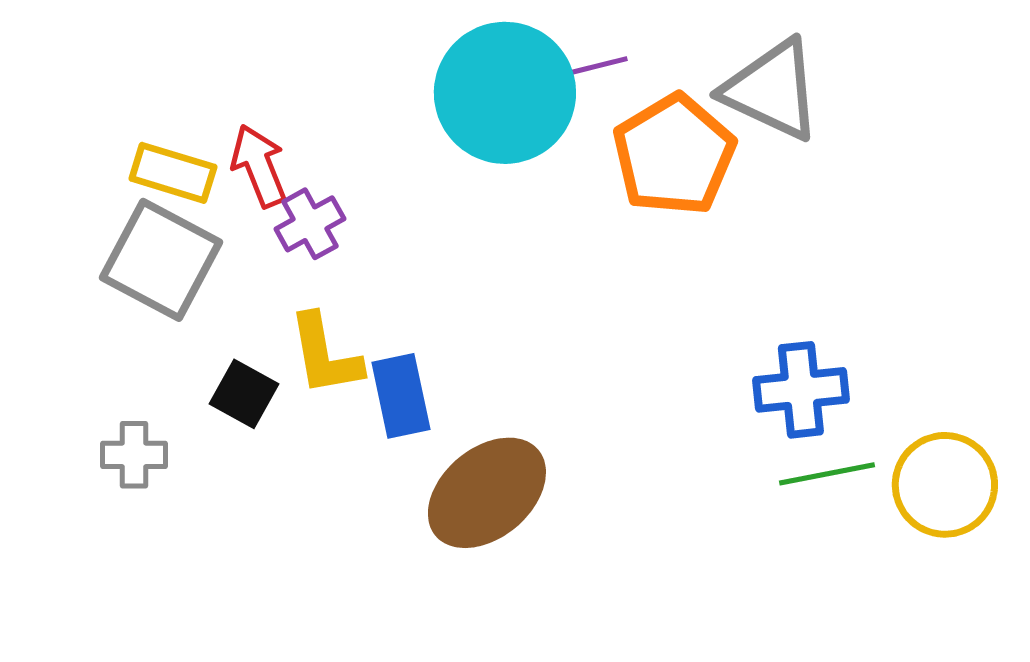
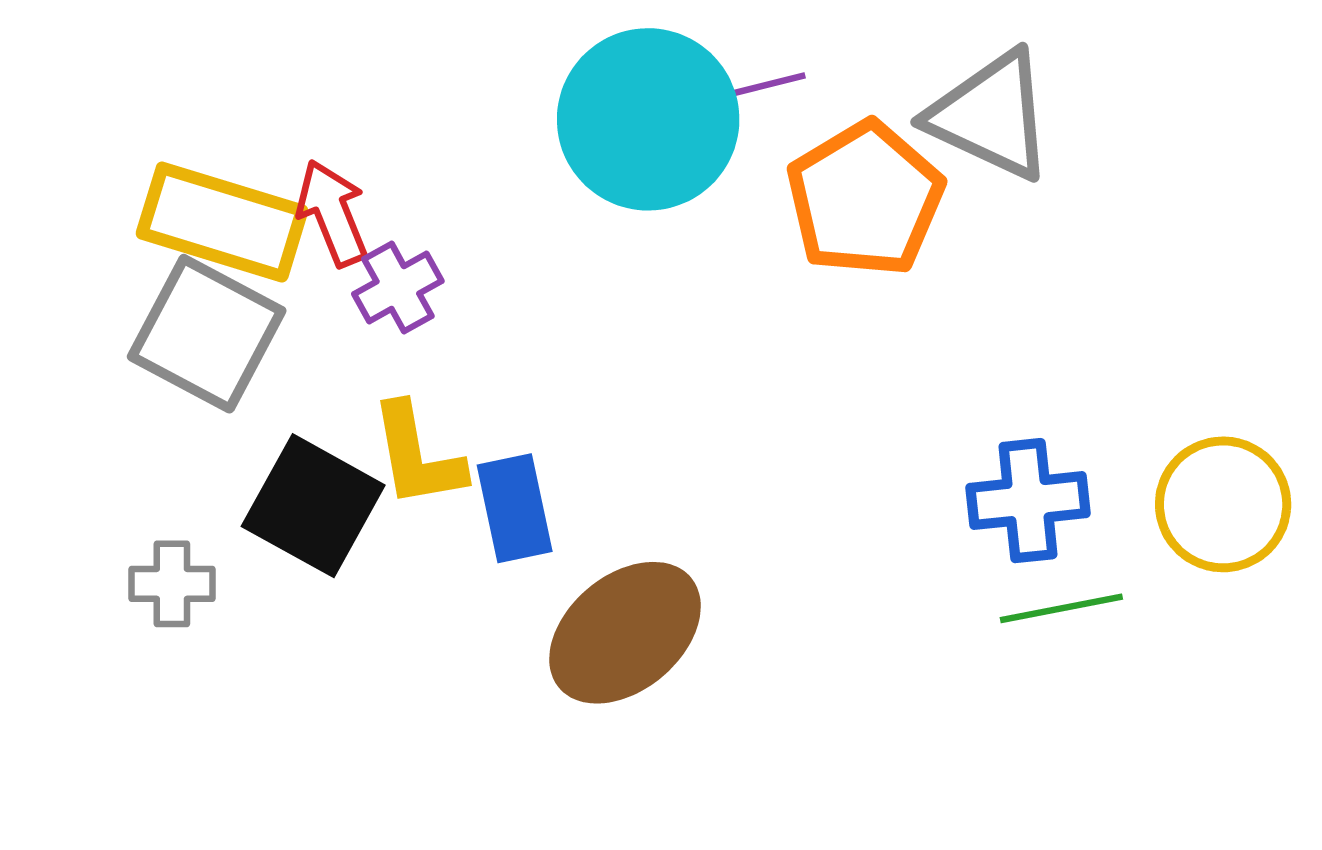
yellow rectangle: (173, 173) -> (222, 222), size x1.5
black square: (244, 394) -> (313, 506), size x1.6
yellow circle: (945, 485) -> (1223, 504), moved

